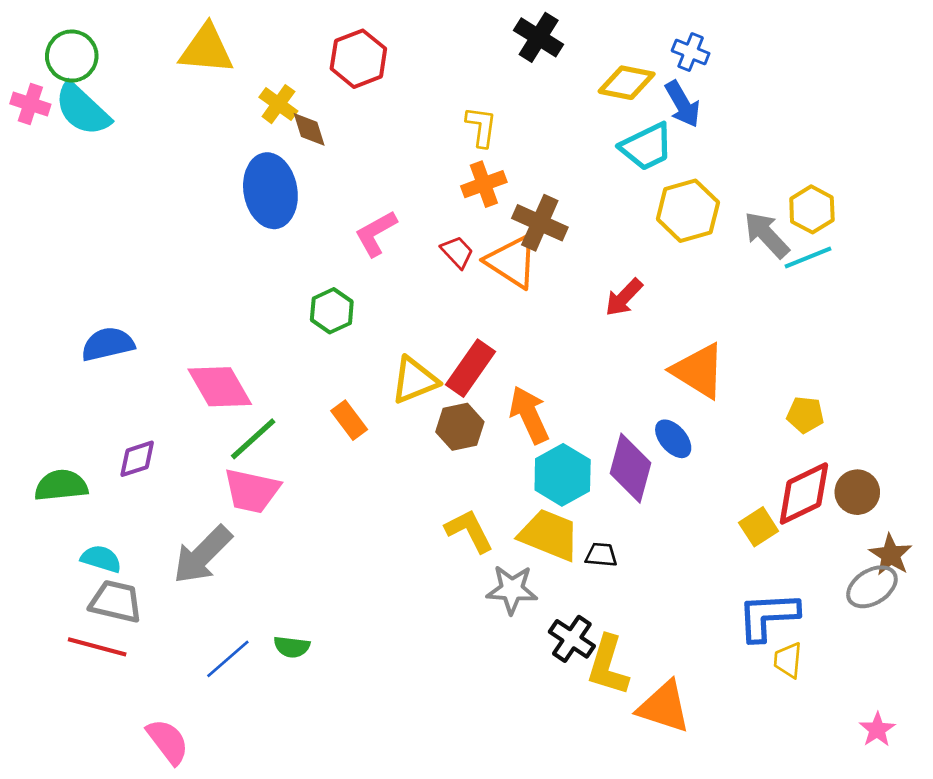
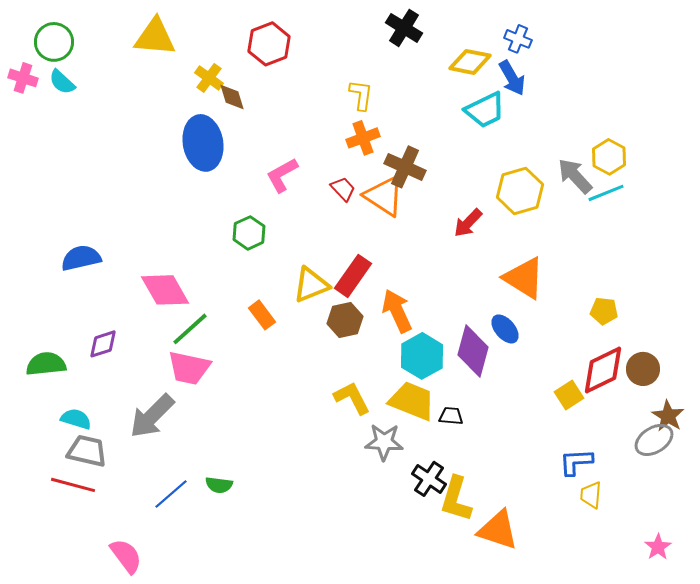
cyan semicircle: (82, 109) -> (62, 82), size x0.6
yellow hexagon: (688, 211) -> (520, 191), moved
blue L-shape: (768, 616) -> (576, 462), size x0.7

